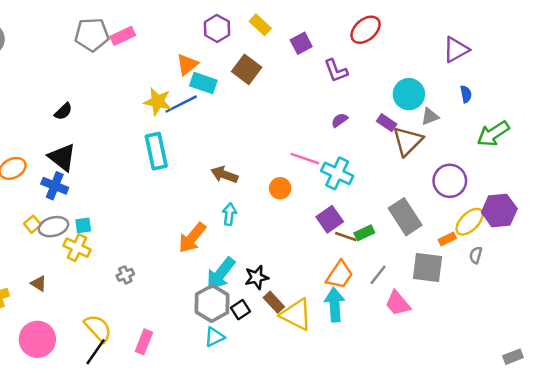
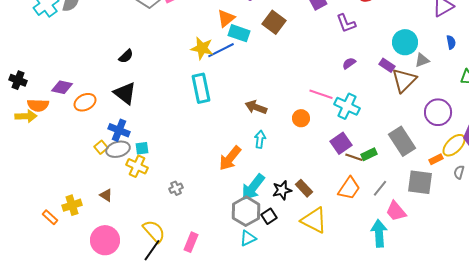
blue cross: (55, 186) -> (119, 130), moved
brown rectangle: (274, 302) -> (304, 188), moved
cyan arrow: (335, 305) -> (379, 233), moved

